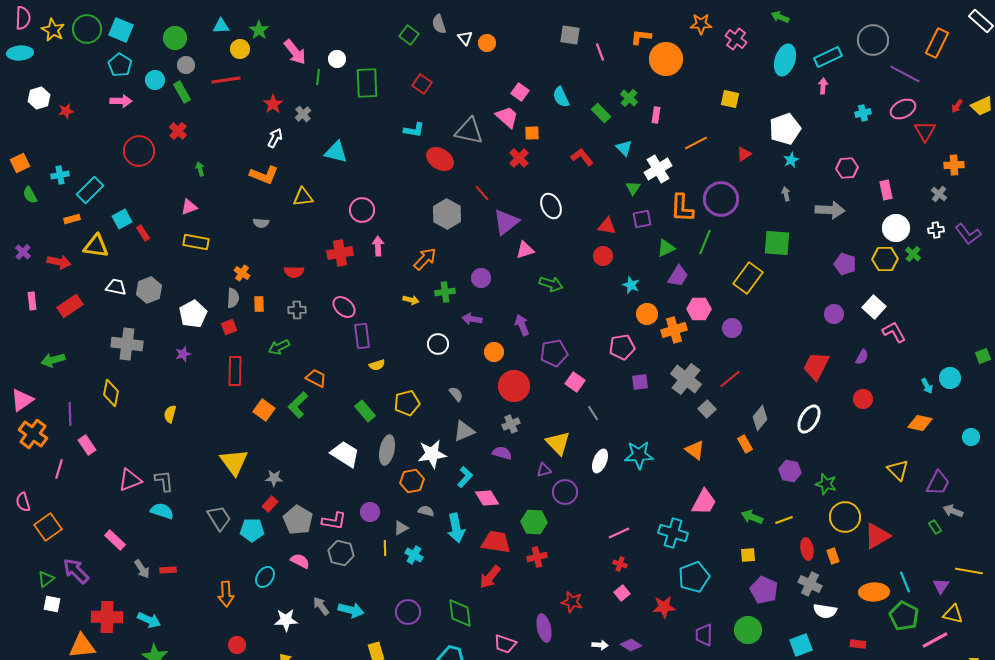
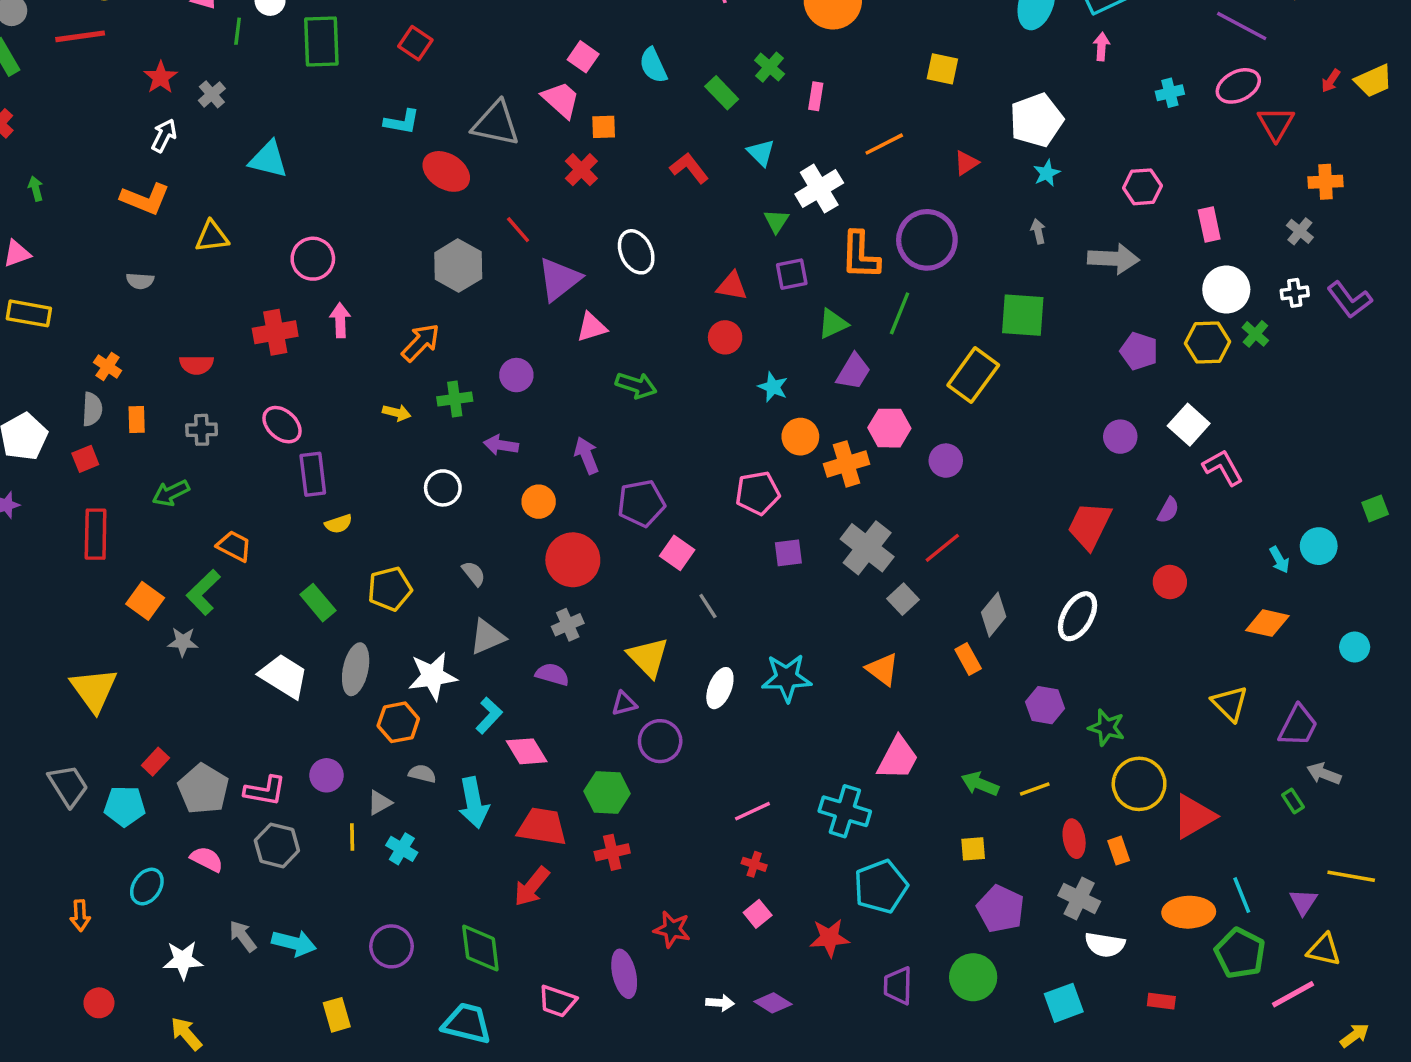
gray star: (274, 478) -> (183, 642), moved
orange arrow: (226, 594) -> (80, 916), size x0.7

